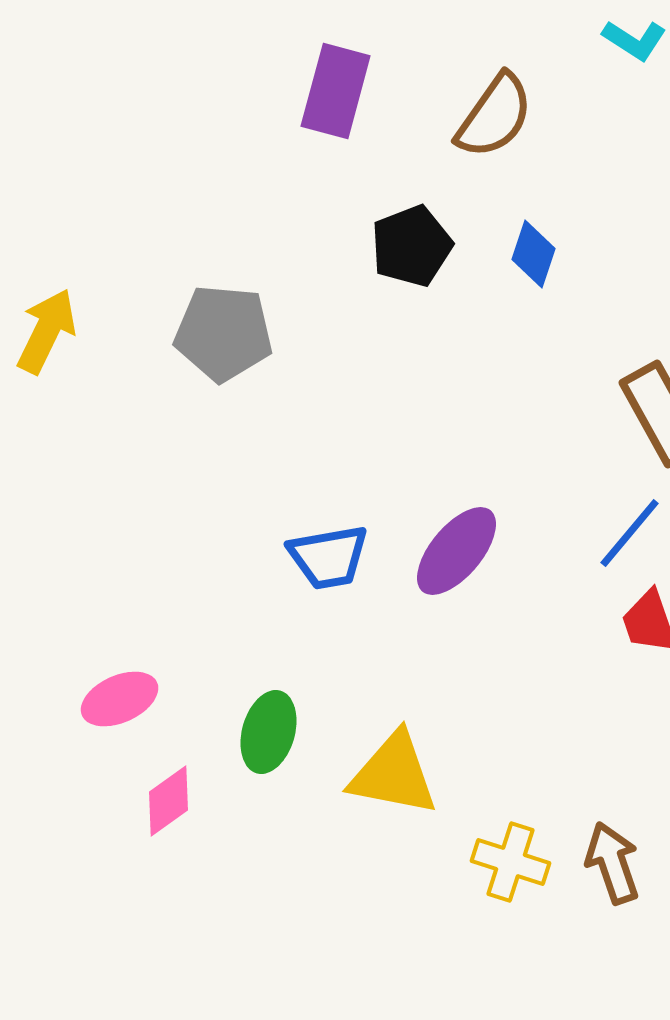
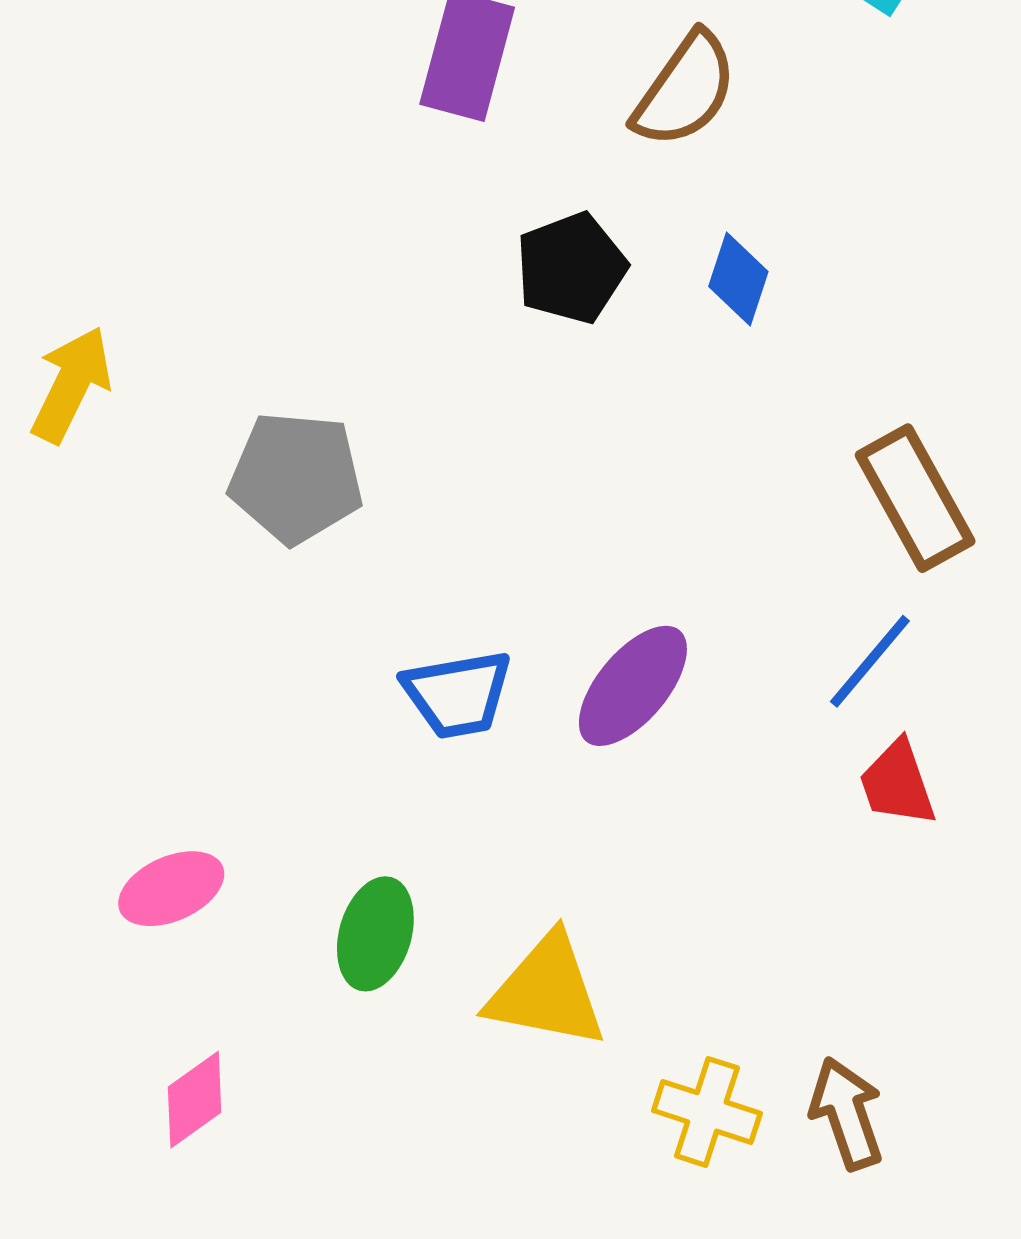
gray pentagon: (224, 333) -> (296, 478), moved
pink diamond: (169, 801) -> (195, 1100), moved

